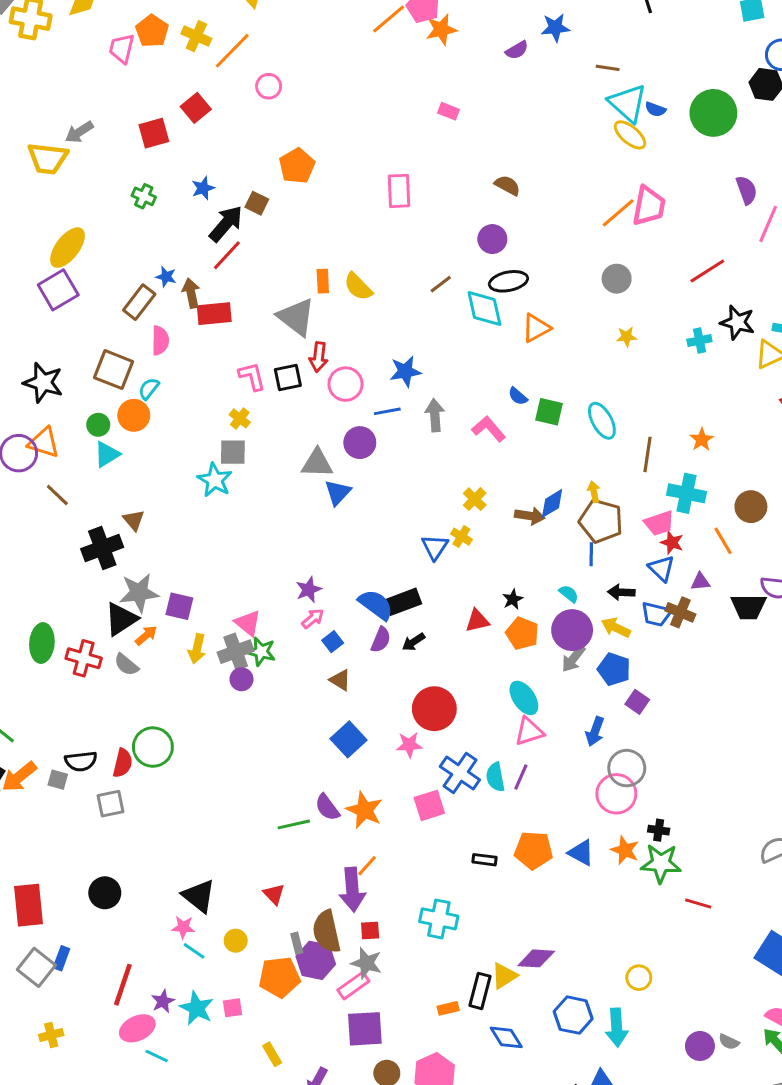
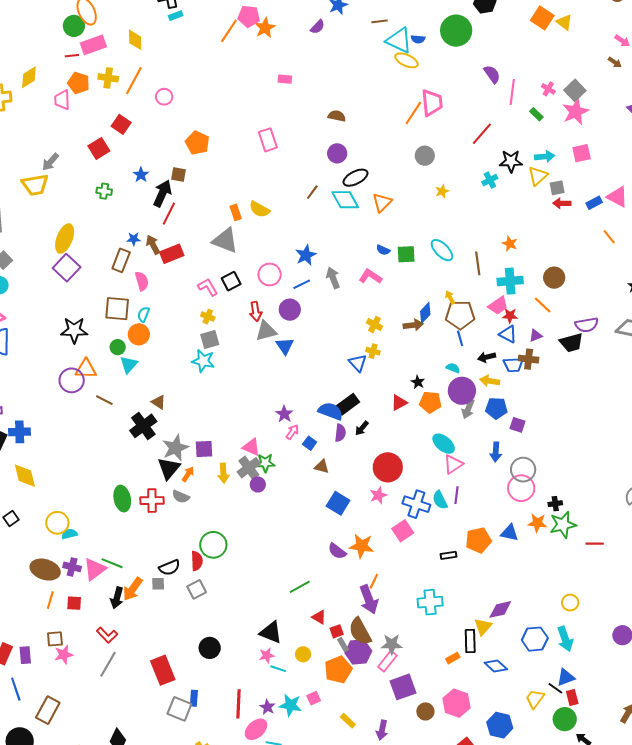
red arrow: (319, 357) -> (256, 311), moved
green line: (294, 824) -> (300, 587), moved
red square: (370, 931) -> (337, 631), moved

